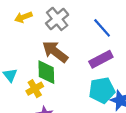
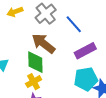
blue line: (102, 28) -> (74, 24), moved
yellow cross: (35, 89) -> (34, 82), moved

